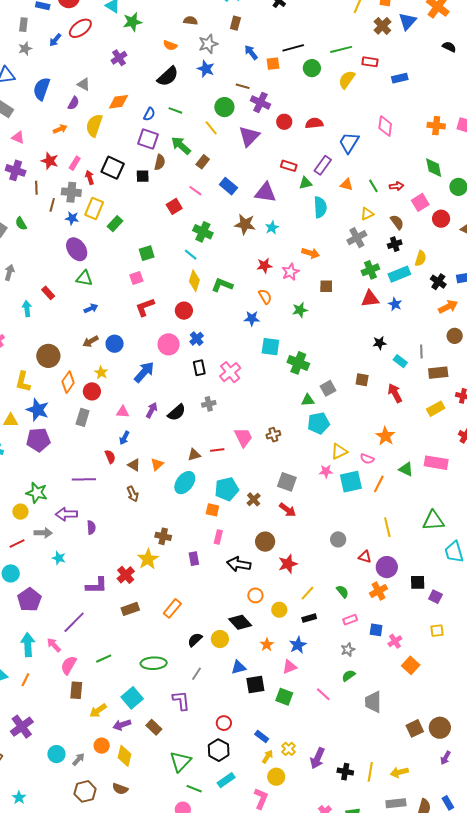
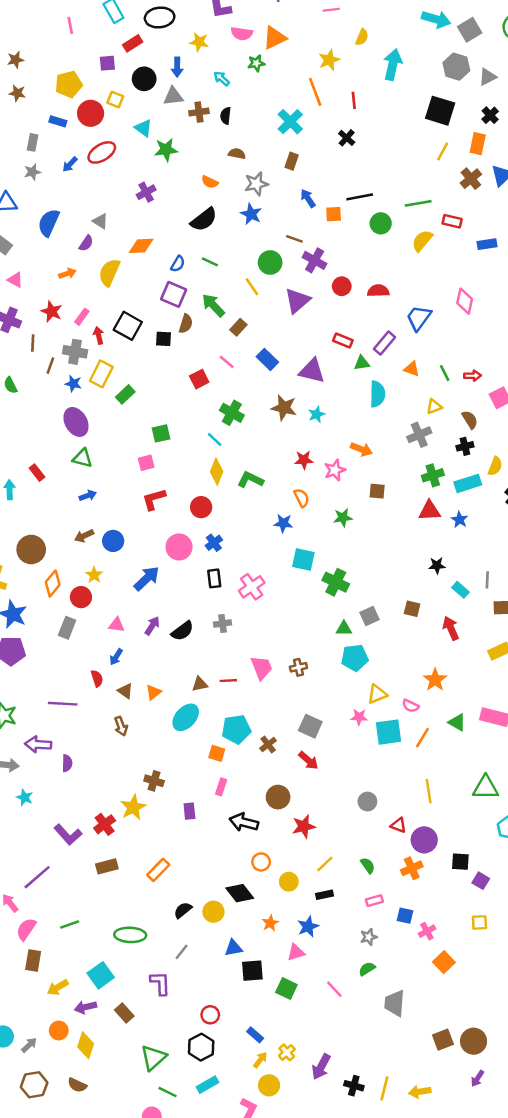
purple L-shape: (97, 586) -> (68, 835), turned 45

